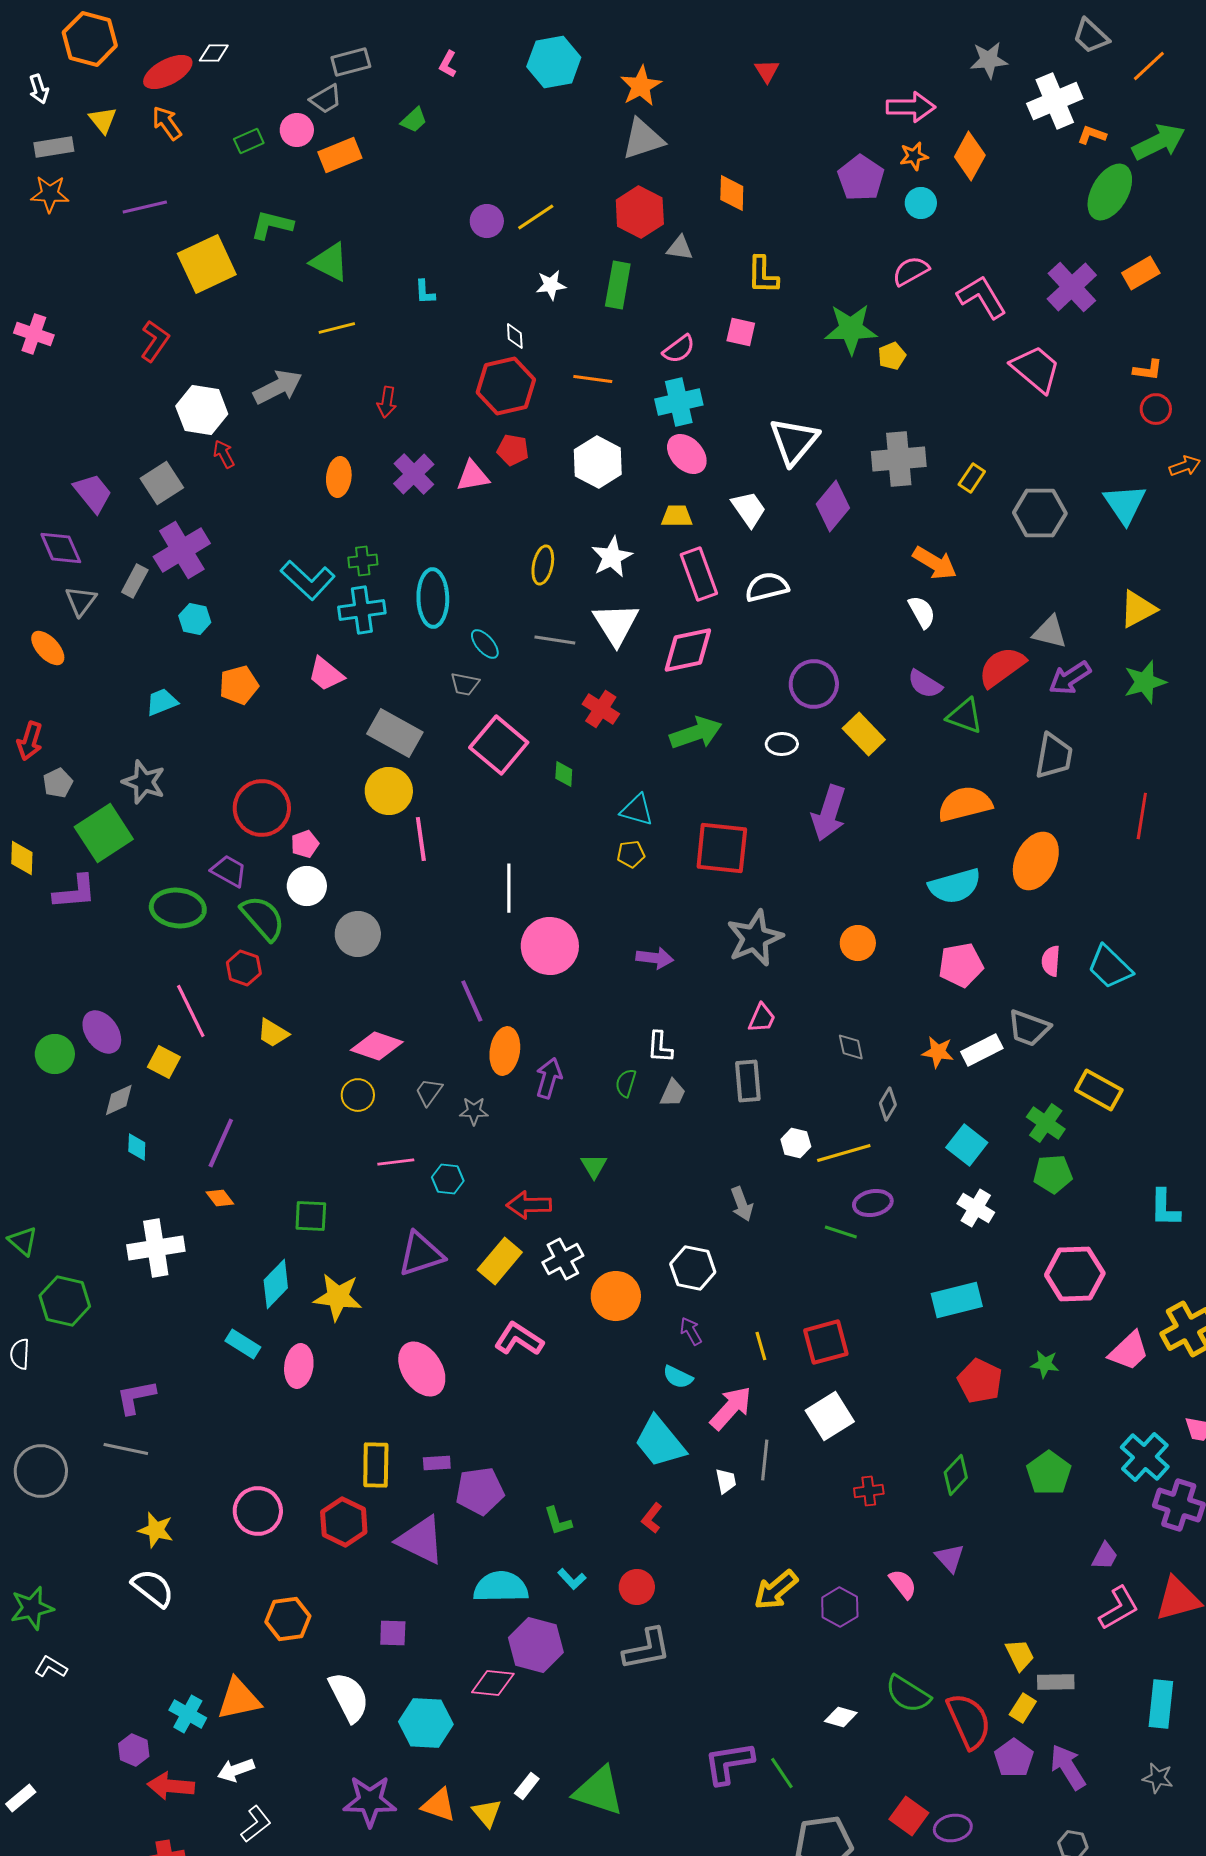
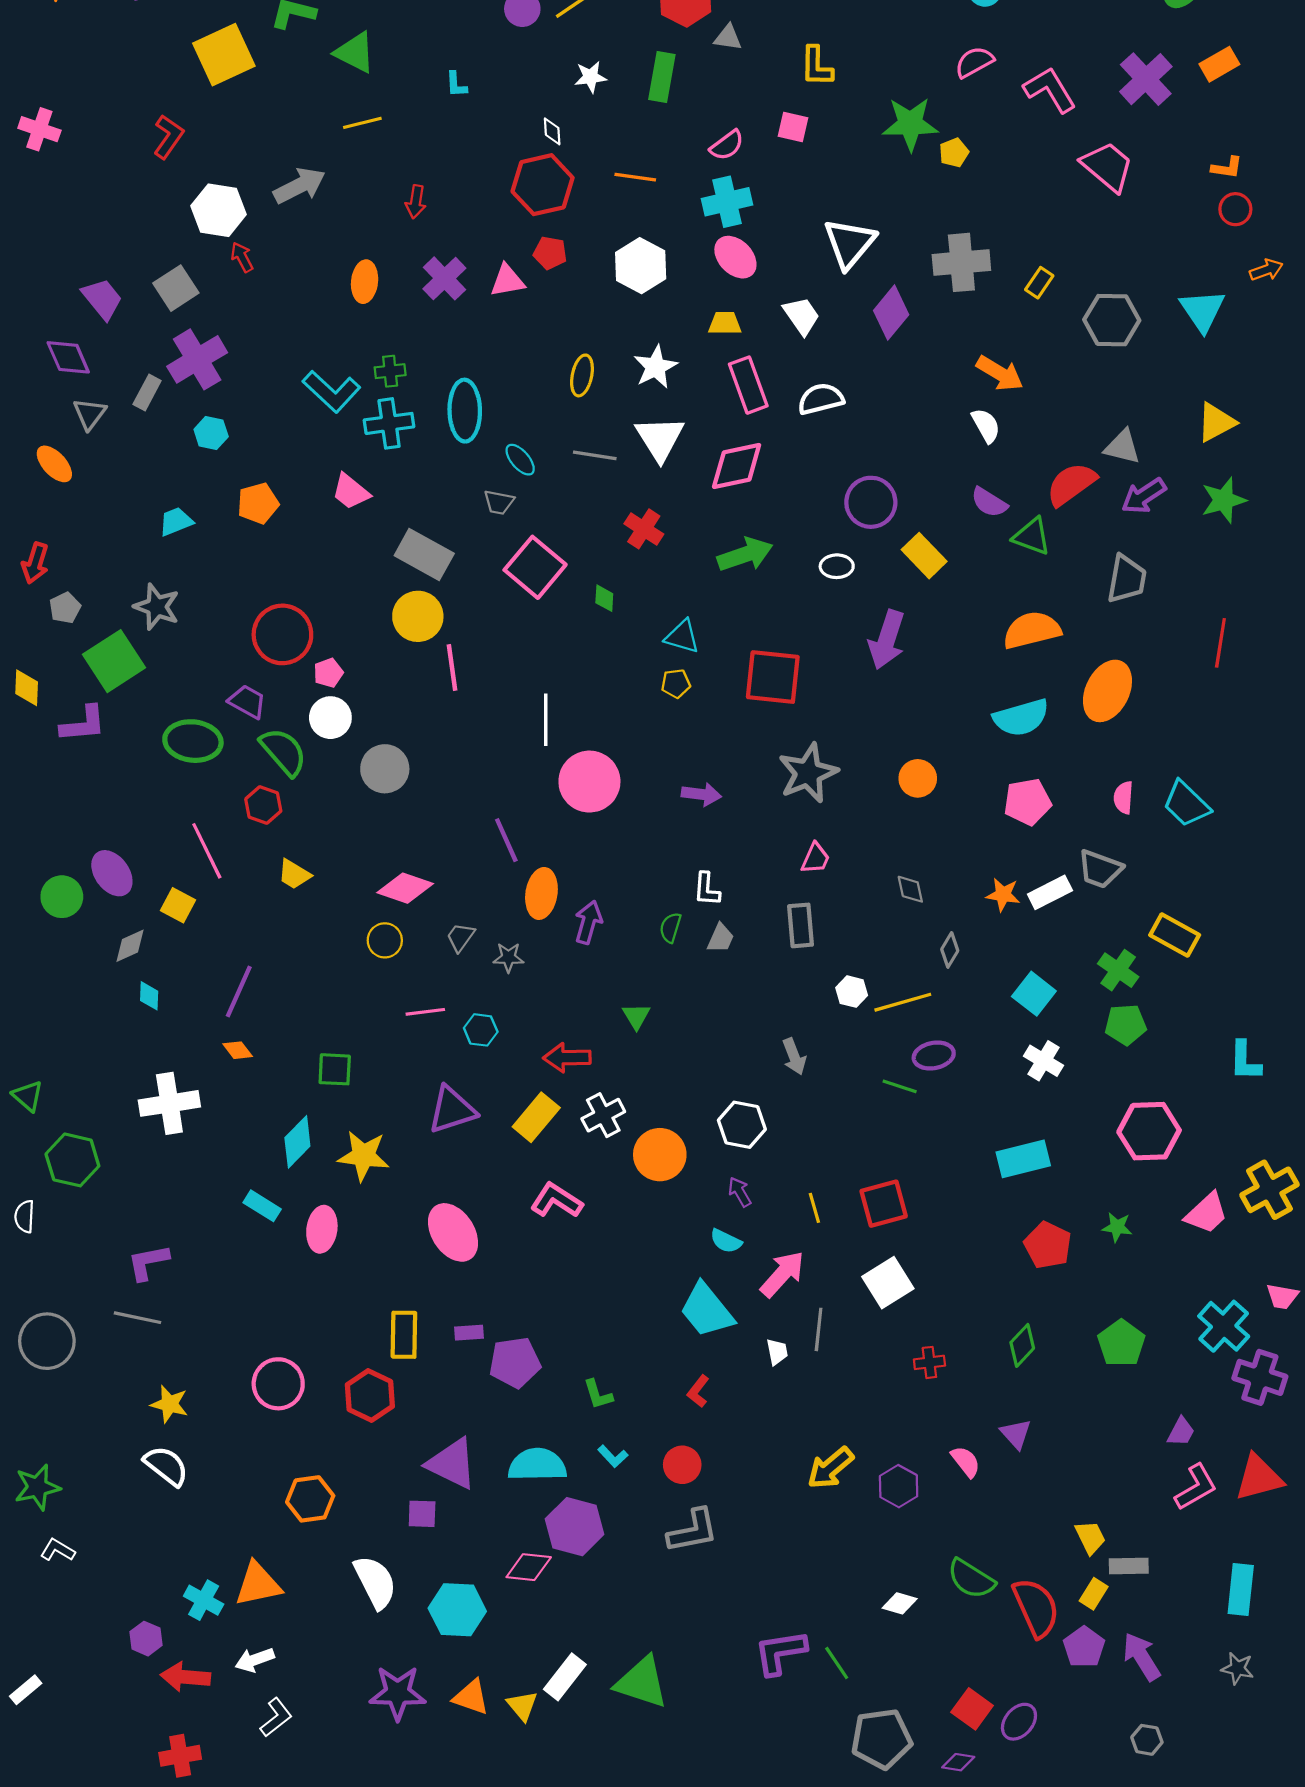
purple triangle: (421, 1540) -> (452, 1464), moved
white rectangle: (527, 1786) -> (565, 1677), size x1.6
purple ellipse: (953, 1828) -> (1019, 1722), turned -39

